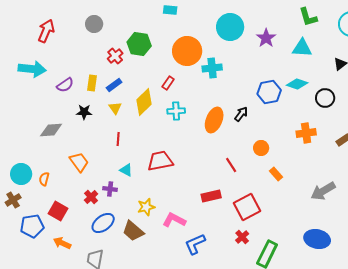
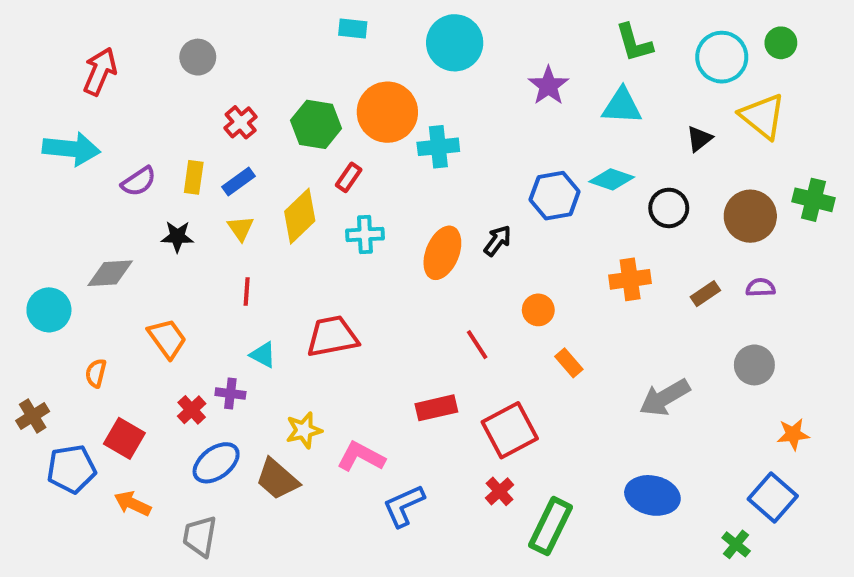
cyan circle: (230, 27) -> (455, 43), moved
green hexagon: (139, 44) -> (316, 124), moved
cyan circle: (21, 174) -> (49, 310), moved

